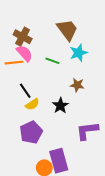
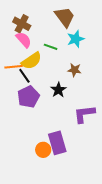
orange line: (14, 63) -> (13, 67), moved
yellow semicircle: (32, 104) -> (32, 61), moved, size x1.5
purple pentagon: (31, 132) -> (28, 97), moved

